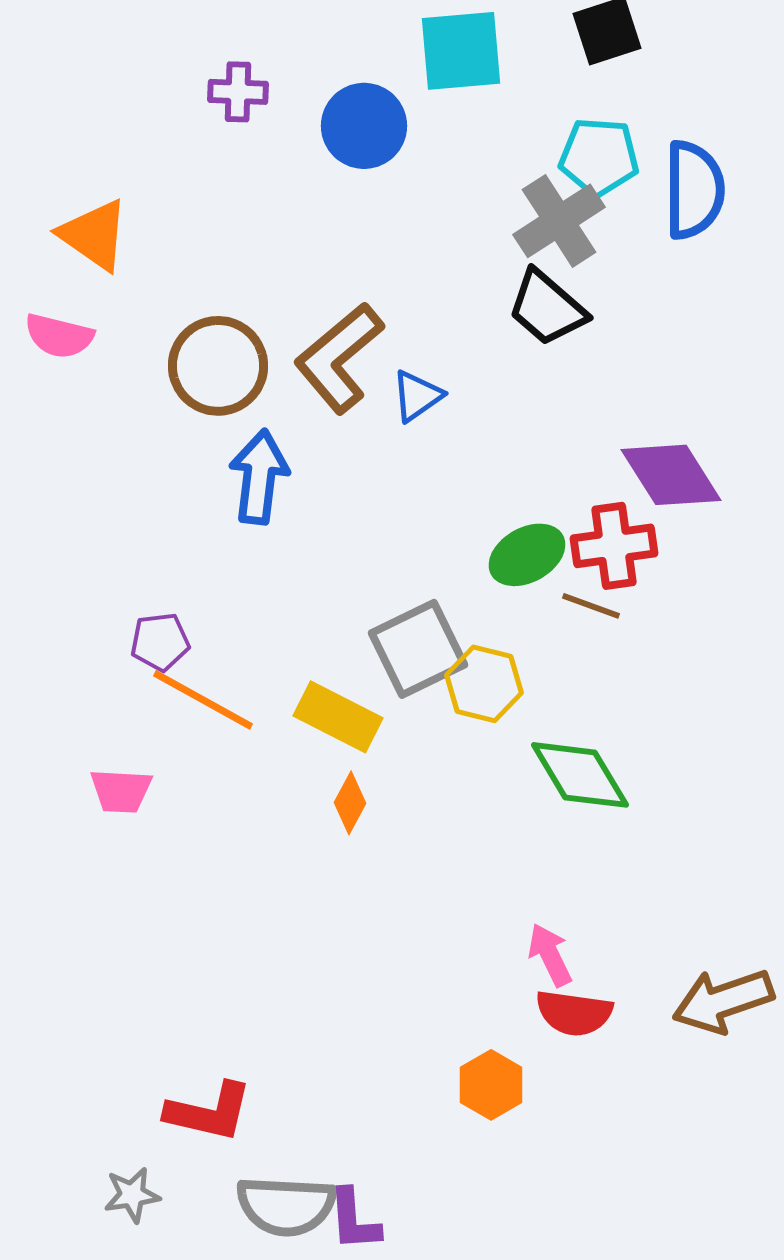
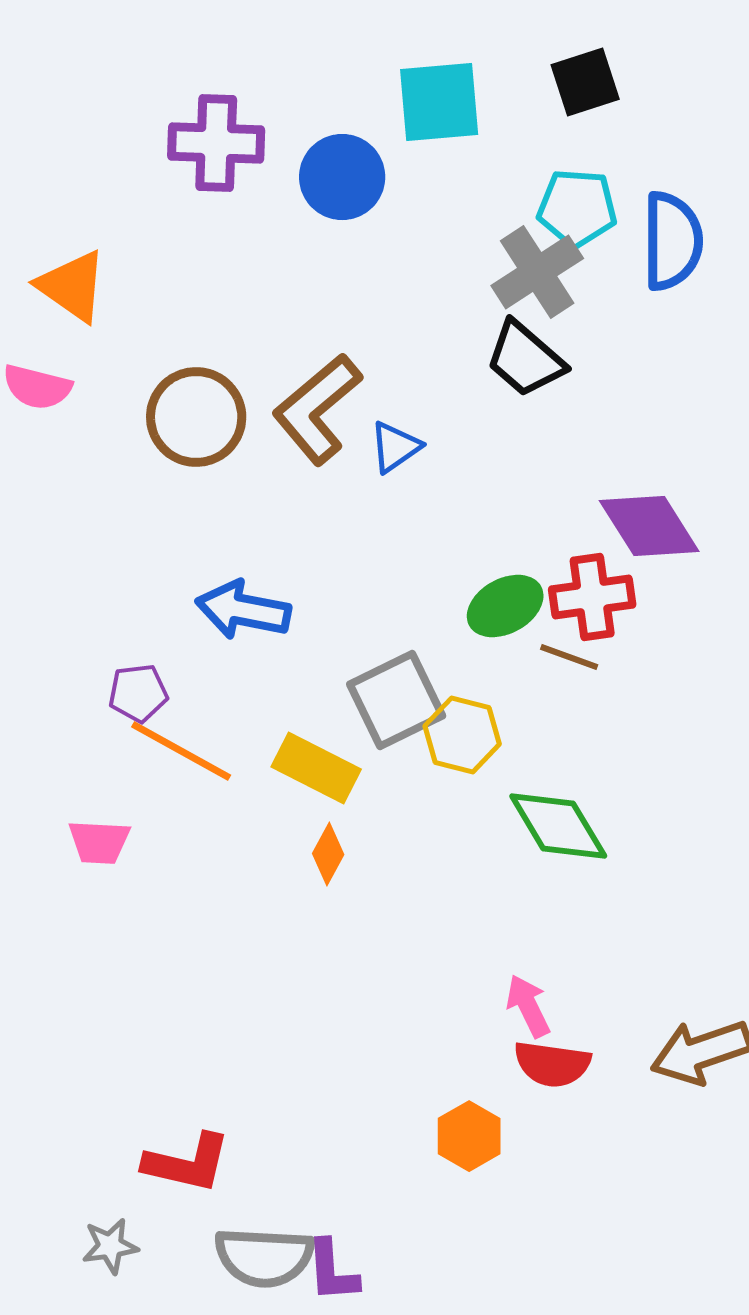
purple cross: (238, 92) -> (216, 143), size x1.6
blue arrow: (259, 477) -> (243, 610), moved, turned -86

